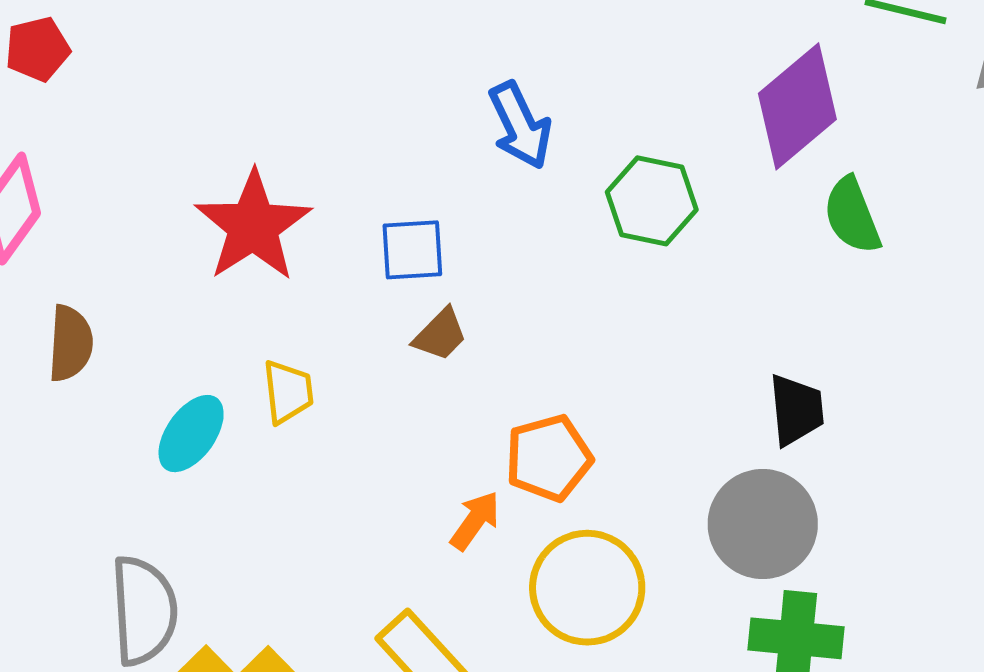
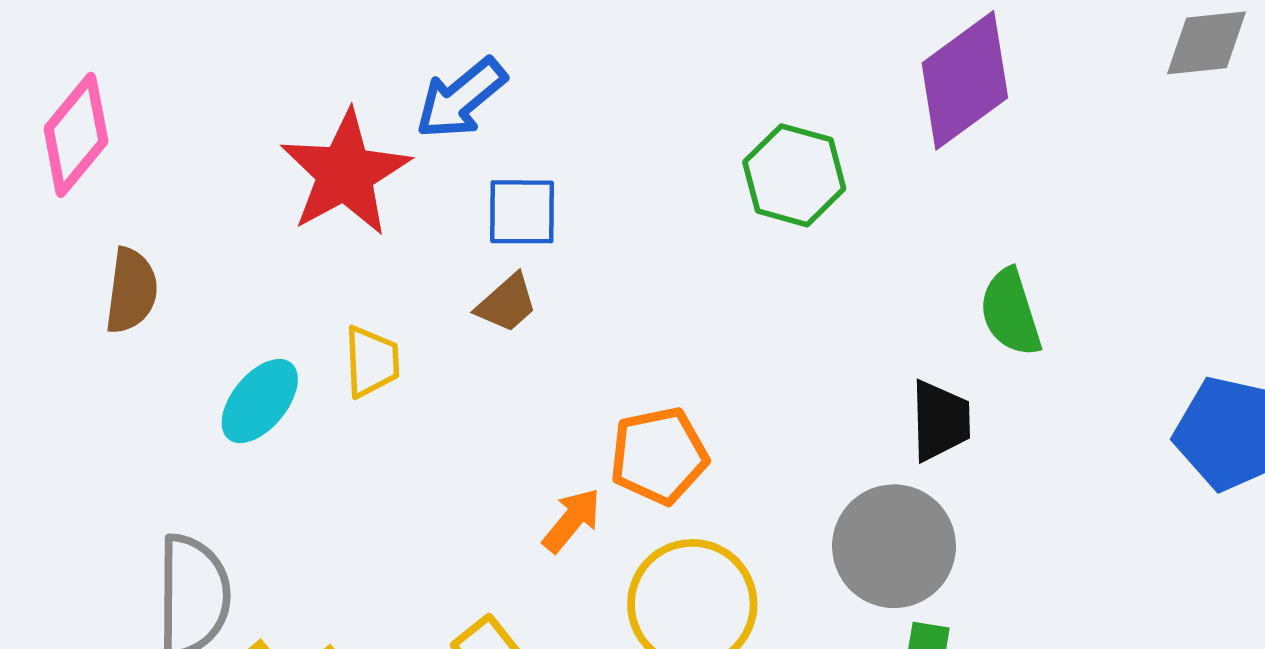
blue arrow: (520, 125) -> (461, 98), moved, turned 72
green semicircle: (852, 215) -> (1011, 312), moved
brown trapezoid: (440, 335) -> (507, 303), moved

